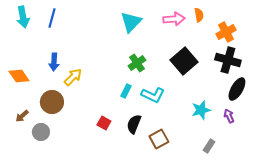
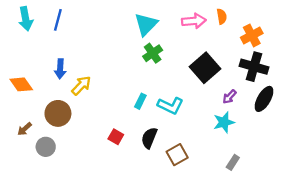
green cross: (137, 63) -> (153, 53), moved
purple arrow: (229, 116) -> (229, 97), moved, turned -112

